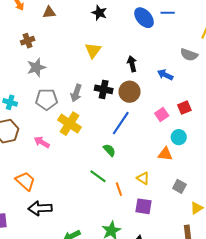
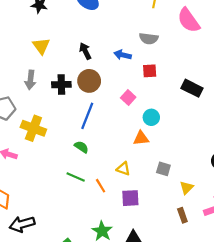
gray semicircle: (189, 55) -> (149, 38), moved
gray arrow: (76, 93) -> (30, 80), moved
red square: (184, 108) -> (150, 71), moved, turned 32

